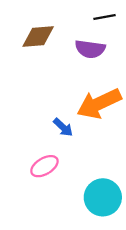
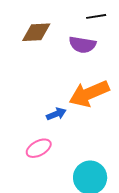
blue arrow: (63, 127) -> (56, 114), turned -66

